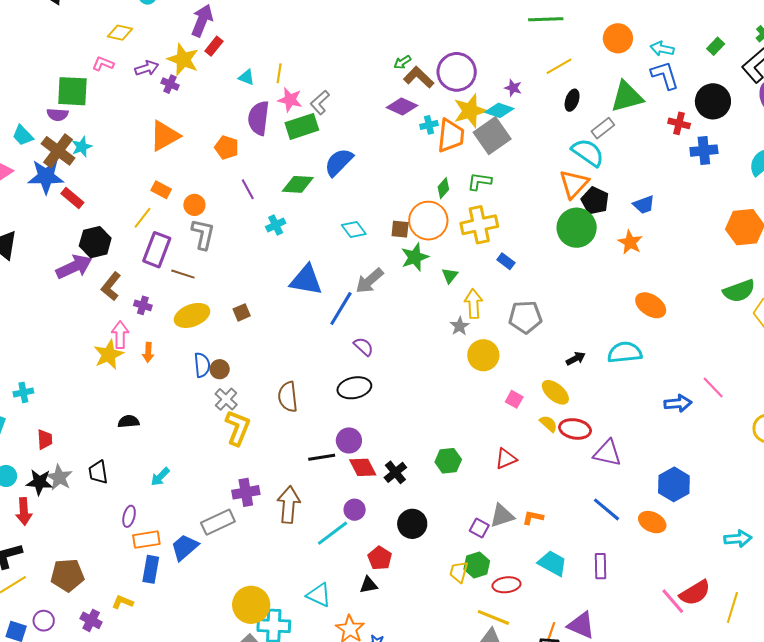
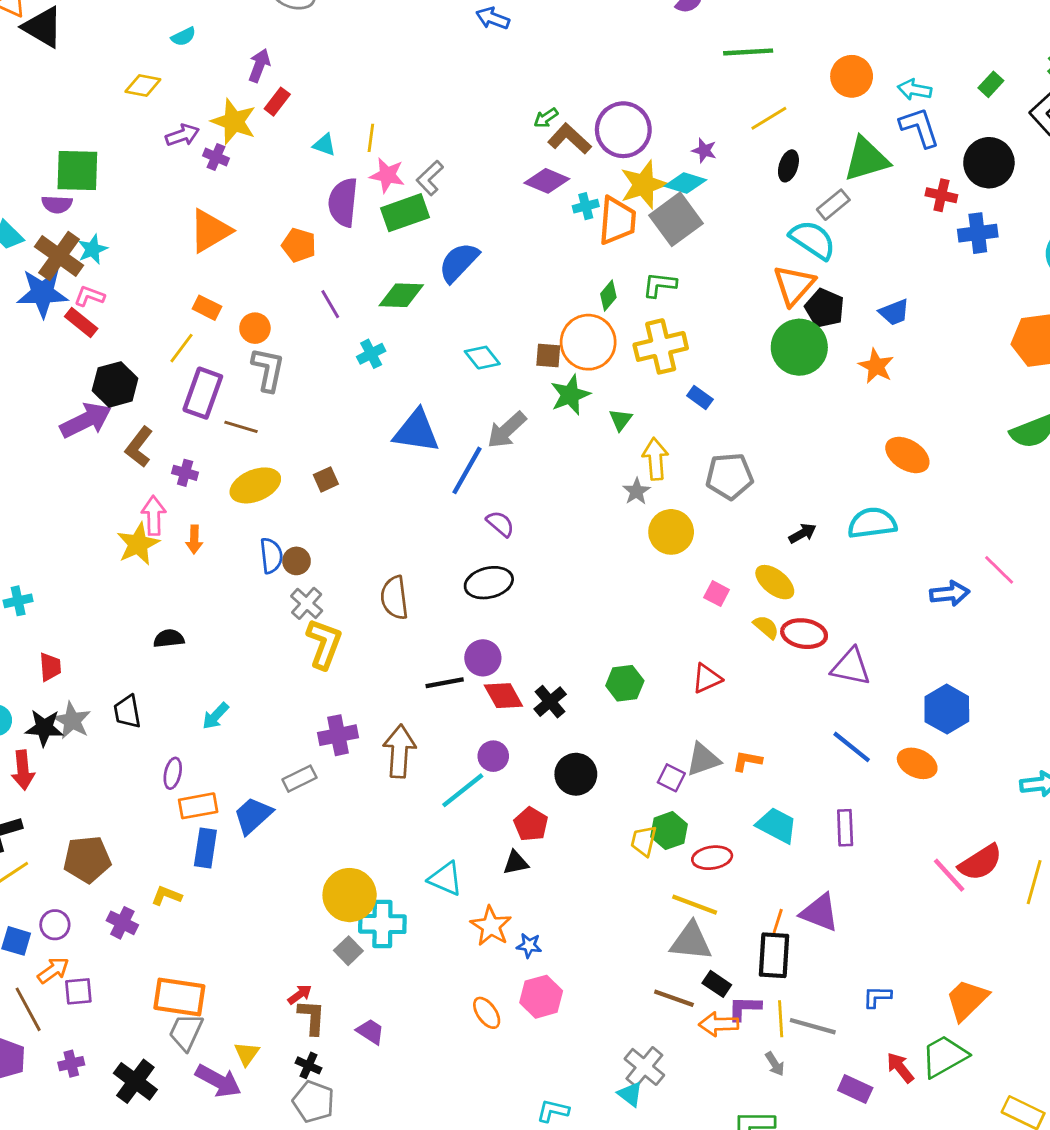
purple arrow: (202, 20) -> (259, 65), size x0.7
pink L-shape: (103, 64) -> (89, 296), moved
gray rectangle: (218, 522) -> (299, 779), size x0.7

